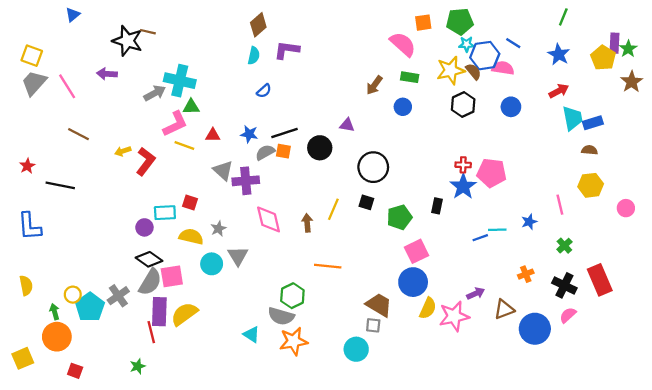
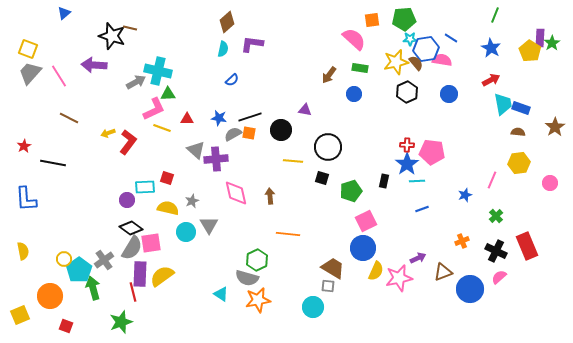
purple arrow: (107, 74) -> (94, 65), size x1.4
brown star: (632, 82) -> (555, 127), moved
blue rectangle: (593, 123) -> (521, 108), turned 36
pink line: (560, 205) -> (492, 180), turned 36
yellow line: (333, 209) -> (293, 161), moved, turned 72
cyan line: (497, 230) -> (417, 181), moved
green arrow: (55, 312) -> (93, 288), moved, size x1.6
green star: (138, 366) -> (121, 322), size x1.6

